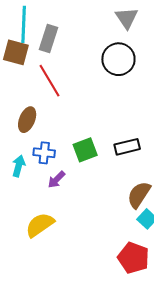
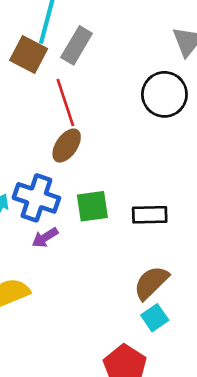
brown ellipse: (27, 120) -> (67, 146), moved
blue cross: (44, 153) -> (36, 198), size x1.5

